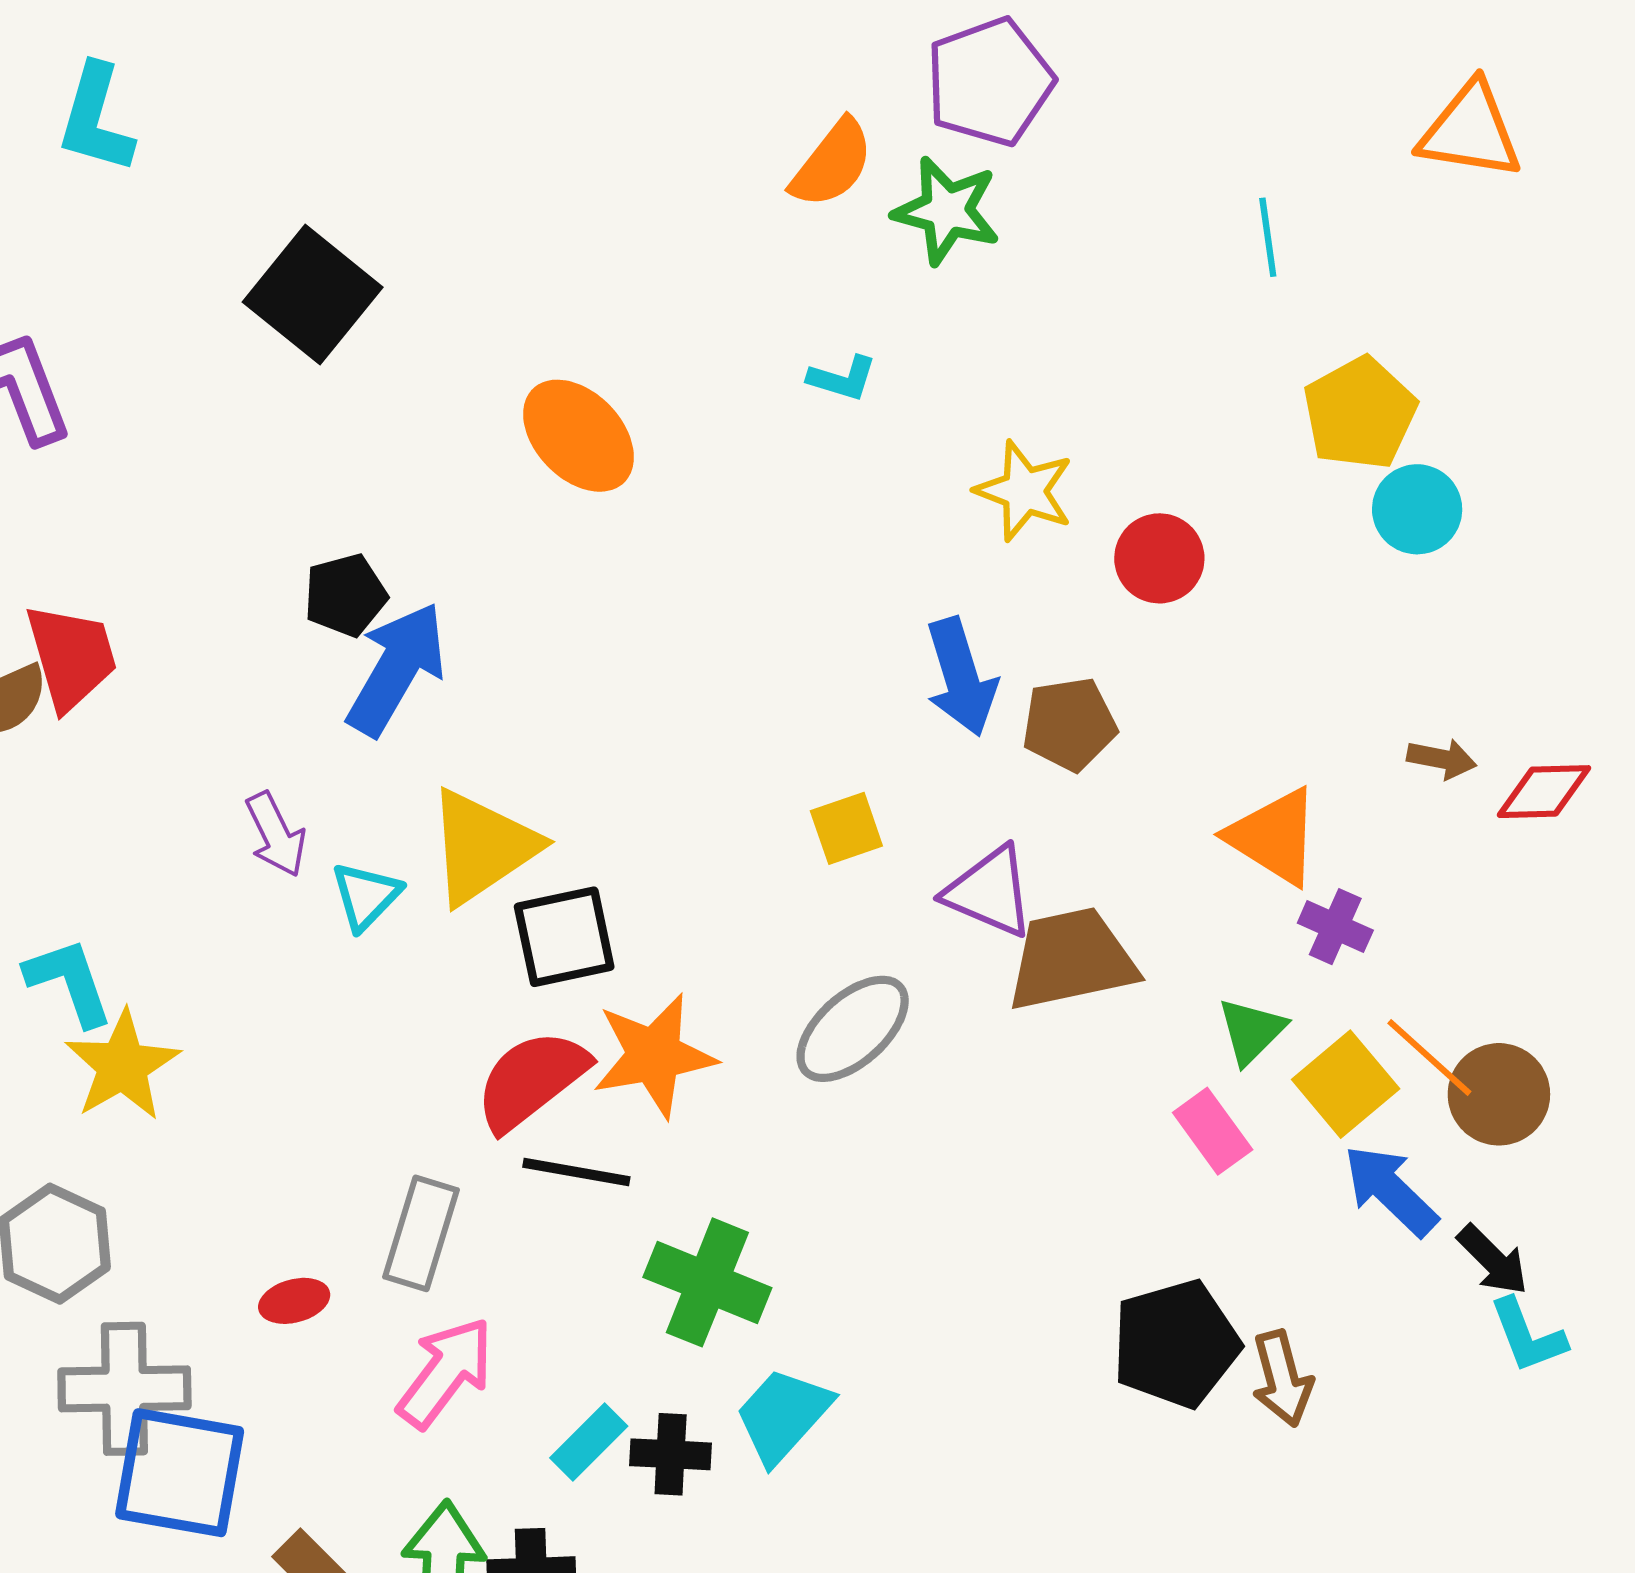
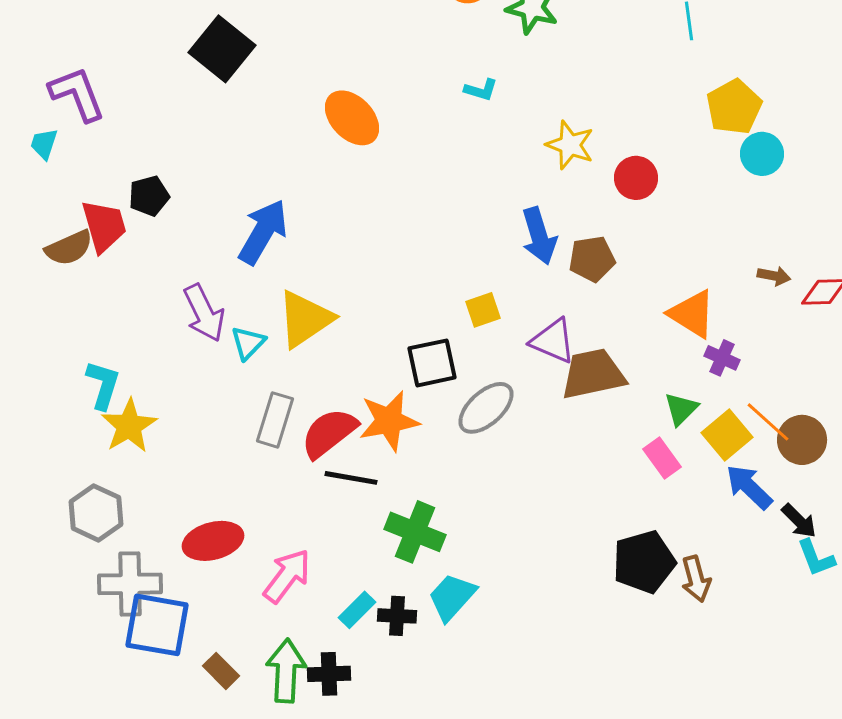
black pentagon: (345, 595) -> (149, 196), moved
purple arrow: (276, 835) -> (204, 313), size x1.4
black square: (564, 937) -> (432, 363), moved
cyan L-shape: (69, 982) -> (103, 385), turned 36
gray rectangle: (421, 1233) -> (275, 420), moved
red ellipse: (294, 1301) -> (213, 541), size x1.8

